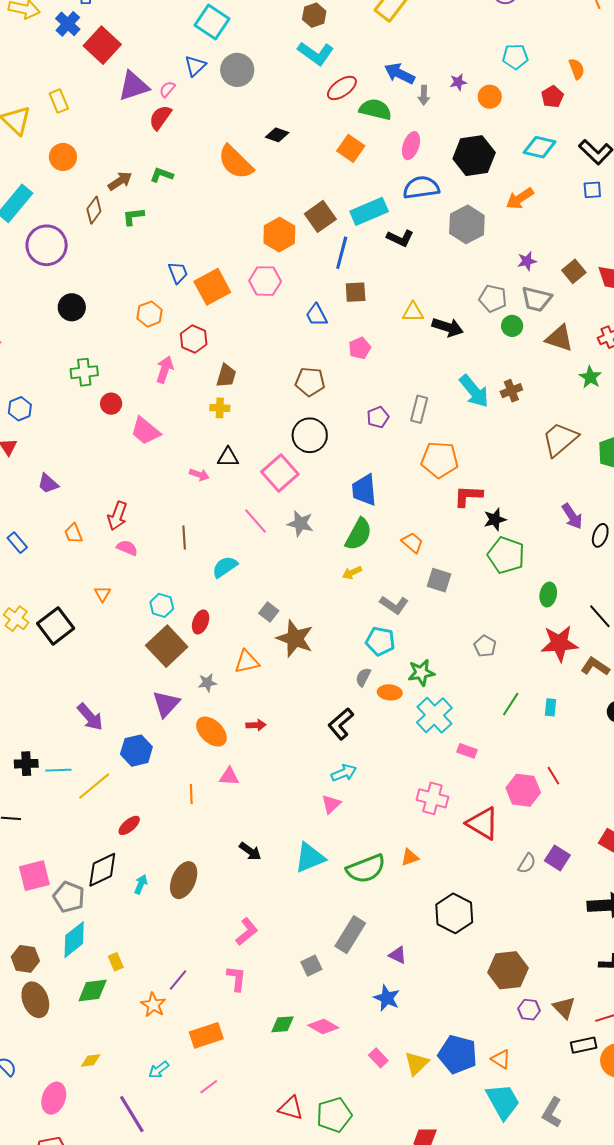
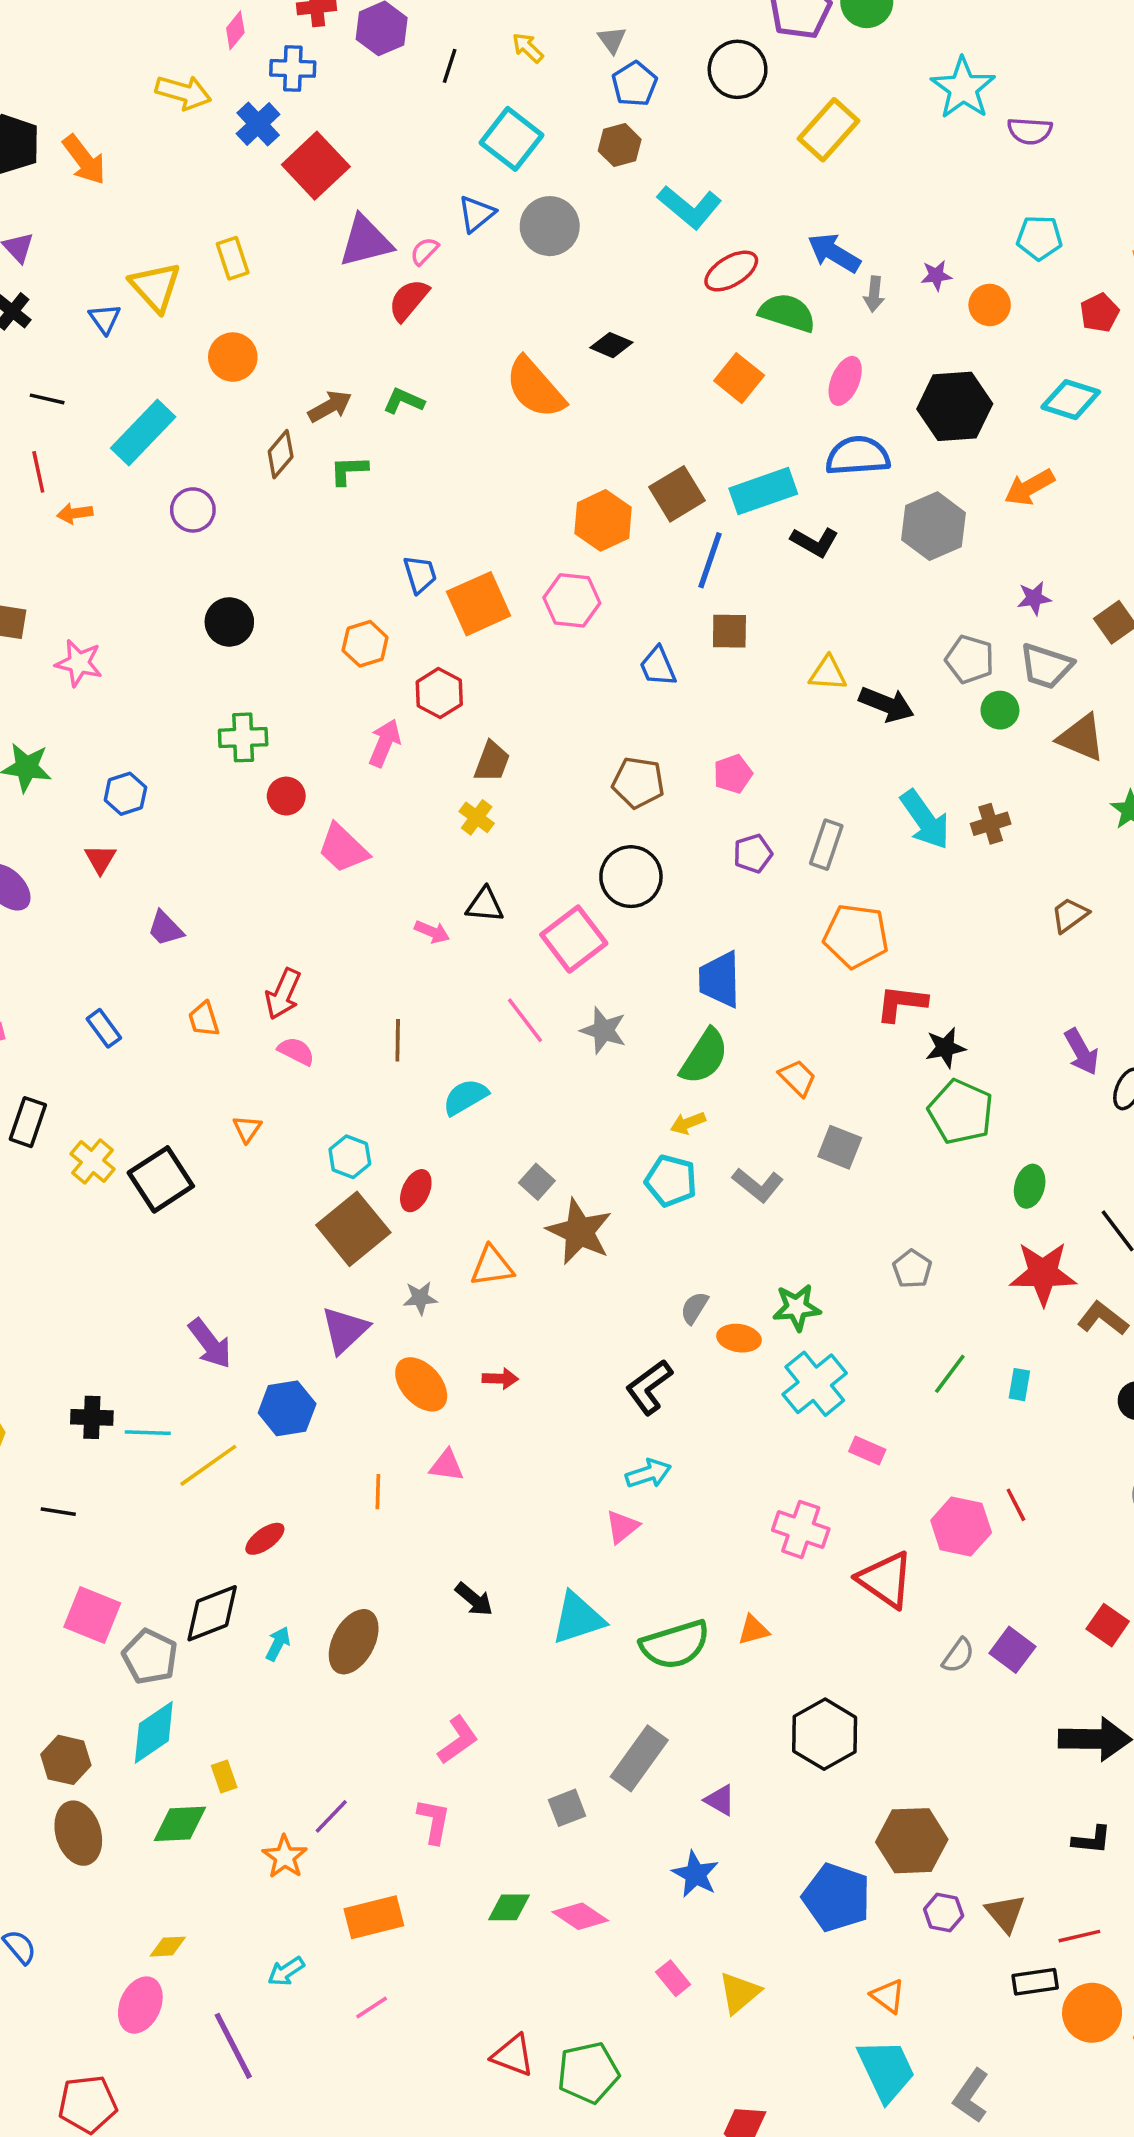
brown hexagon: (314, 15) -> (620, 145), moved
purple circle: (47, 245) -> (193, 510), size x0.6
pink pentagon: (360, 348) -> (733, 774), moved
yellow cross: (220, 408) -> (477, 817), turned 30
brown trapezoid: (560, 439) -> (1070, 915), size x0.6
cyan pentagon: (380, 641) -> (671, 1181), moved
pink square: (34, 876) -> (92, 1615), turned 32
blue pentagon: (458, 1054) -> (837, 1897), moved
pink ellipse: (54, 1098) -> (140, 2005), moved

